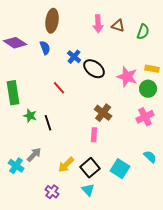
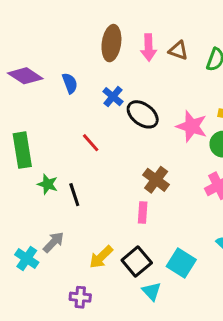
brown ellipse: (52, 21) -> (111, 43), moved
cyan triangle: (88, 190) -> (152, 291), moved
purple cross: (52, 192) -> (80, 297), turned -32

